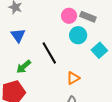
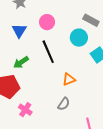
pink circle: (69, 16) -> (47, 22), moved

